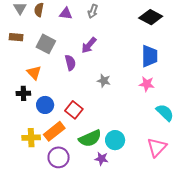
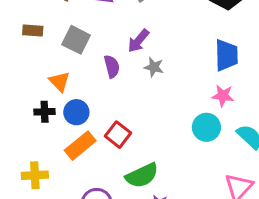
gray star: (104, 81) -> (154, 67), moved
blue circle: (45, 105) -> (76, 112), moved
orange rectangle: (54, 131) -> (80, 146), moved
yellow cross: (31, 138) -> (35, 175), moved
cyan circle: (115, 140) -> (206, 127), moved

